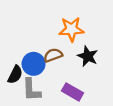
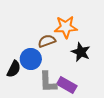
brown semicircle: (53, 55) -> (47, 41), moved
gray L-shape: (31, 90) -> (48, 82), moved

